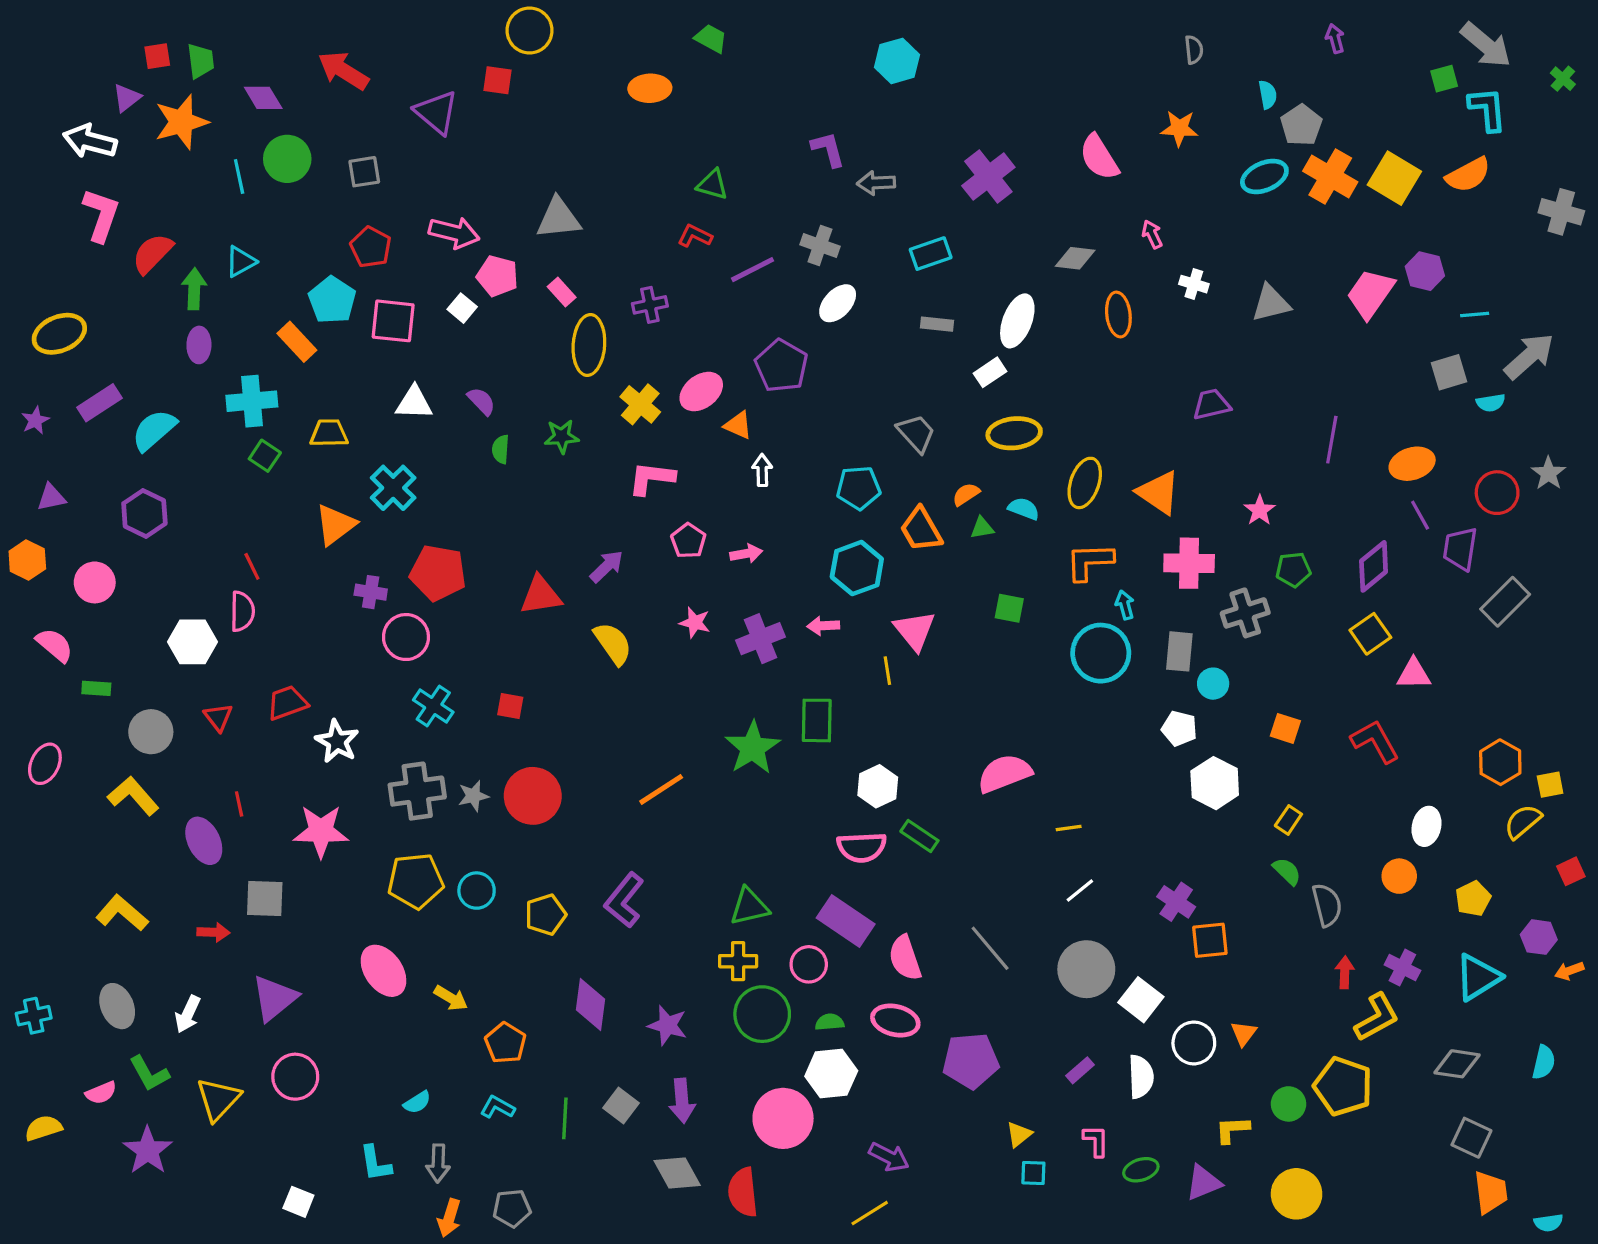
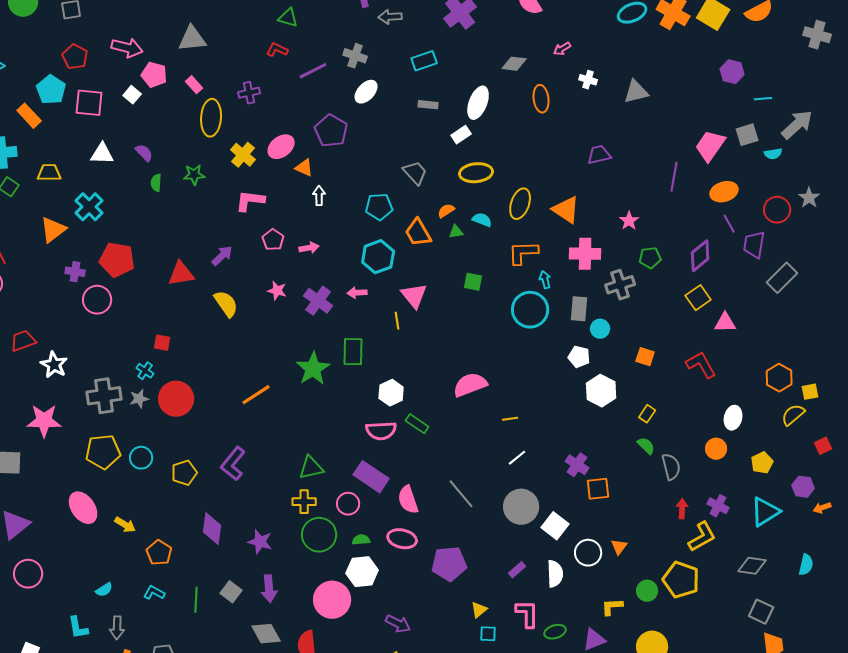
pink arrow: (1152, 234) -> (562, 49), turned -96
pink trapezoid: (1370, 294) -> (710, 146), moved
purple cross: (761, 639) -> (318, 301), turned -32
cyan cross: (433, 706) -> (145, 371), moved, size x0.7
pink L-shape: (1096, 1141) -> (527, 614), size x1.4

